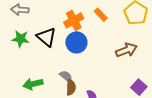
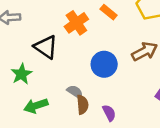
green star: (21, 39) -> (21, 74), moved, turned -30
blue circle: (76, 42) -> (104, 64), moved

